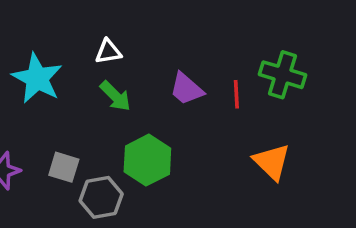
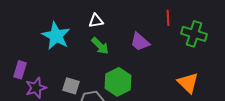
red line: (236, 94) -> (168, 18), moved

